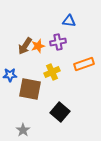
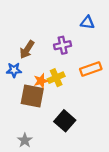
blue triangle: (69, 21) -> (87, 23), moved
orange star: (38, 46) -> (41, 81), moved
blue star: (10, 75) -> (14, 70), moved

